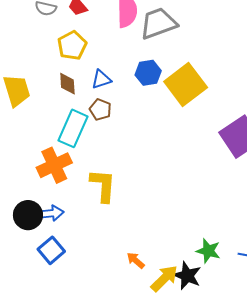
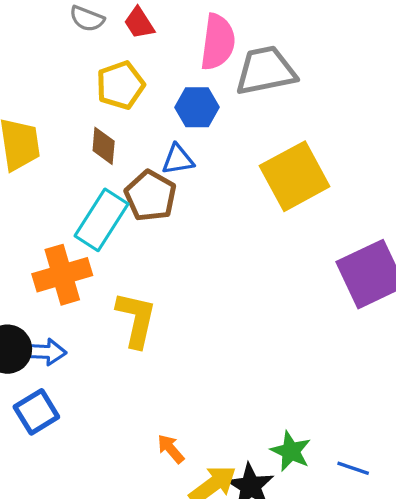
blue hexagon: (148, 73) -> (197, 107), moved
blue triangle: (101, 79) -> (178, 159), moved
brown pentagon: (100, 110) -> (150, 196), size x1.4

